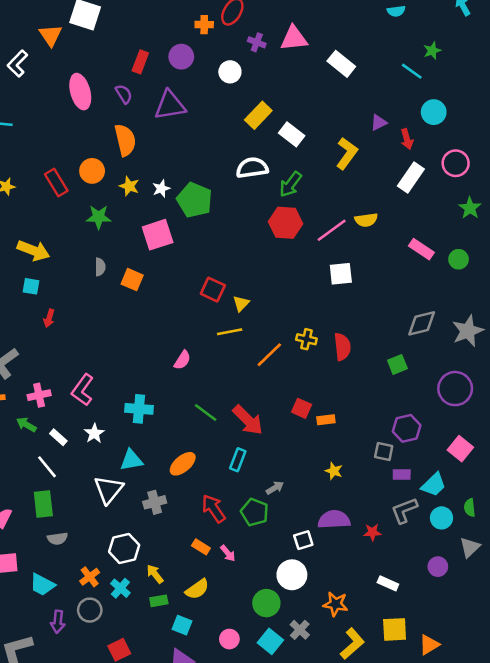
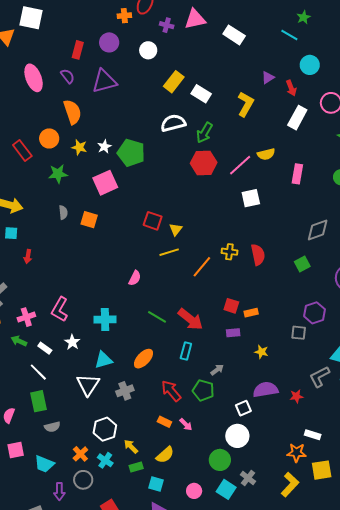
pink rectangle: (421, 249) -> (297, 174), moved, turned 72
purple rectangle: (402, 475) -> (233, 333), moved
orange star: (336, 604) -> (297, 453), moved

